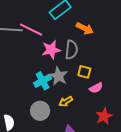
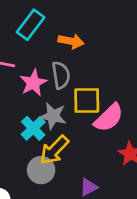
yellow square: (84, 72) -> (87, 101), size x1.5
pink semicircle: (96, 88) -> (109, 118), size x1.6
yellow arrow: (66, 101) -> (54, 150), moved, size x1.6

